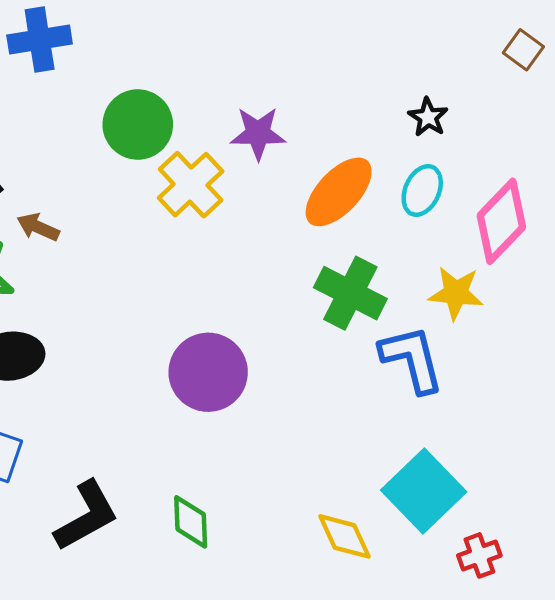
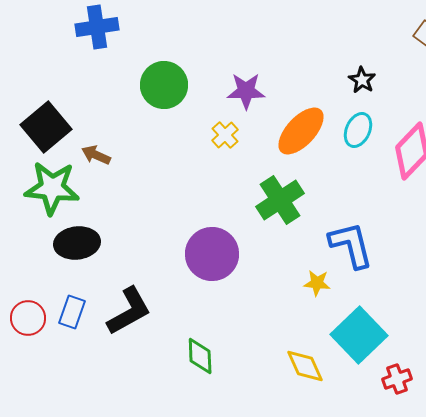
yellow cross: (191, 185) -> (225, 135), moved, size x0.6
green cross: (350, 293) -> (280, 200), moved, turned 30
yellow star: (456, 293) -> (317, 283), moved, size x0.7
black L-shape: (86, 516) -> (129, 311), moved

